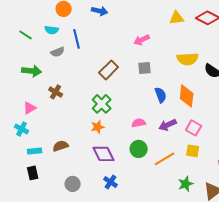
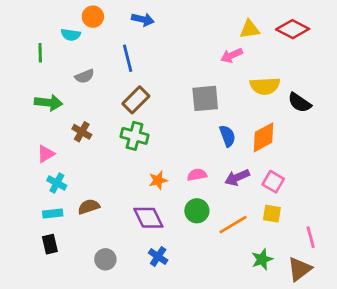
cyan semicircle: (52, 30) -> (71, 35), moved
green line: (26, 35) -> (40, 53), turned 56
blue line: (77, 39) -> (128, 58), moved
pink arrow: (142, 40) -> (232, 55), moved
gray square: (145, 68) -> (205, 98), size x1.5
brown rectangle: (109, 70) -> (136, 100), moved
orange diamond: (187, 96) -> (263, 137), turned 55
green cross: (102, 104) -> (135, 136), moved, turned -30
orange star: (98, 127) -> (158, 180), moved
cyan cross: (22, 129) -> (57, 183), moved

